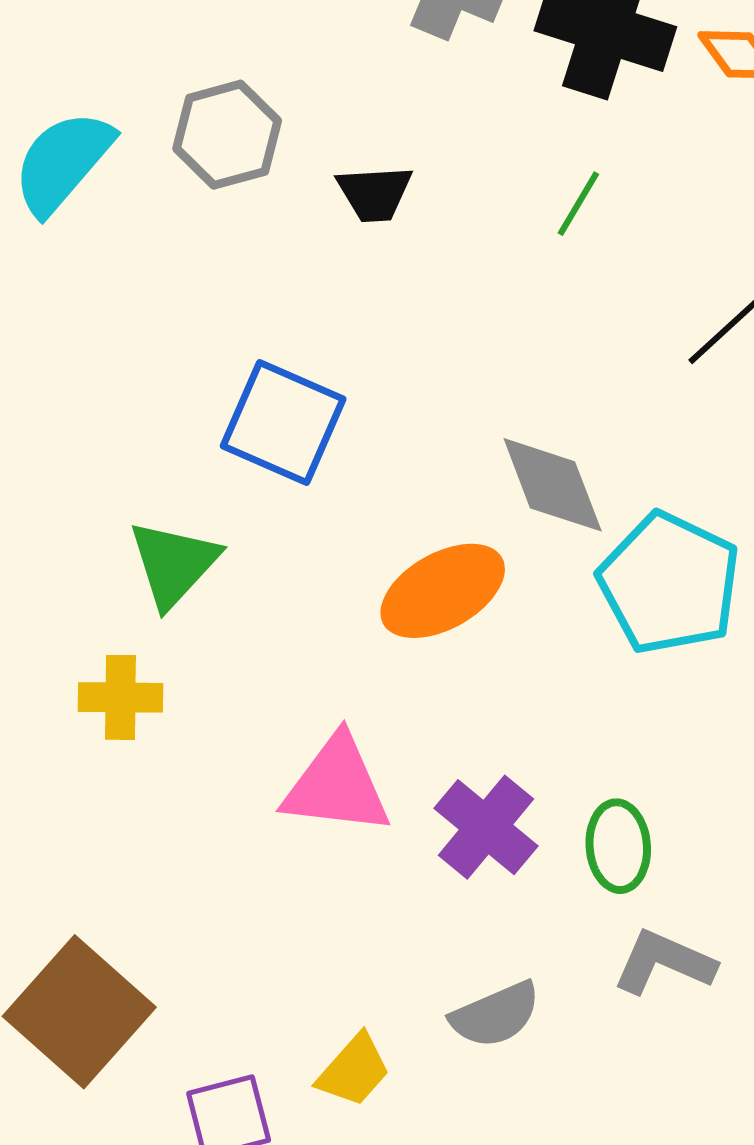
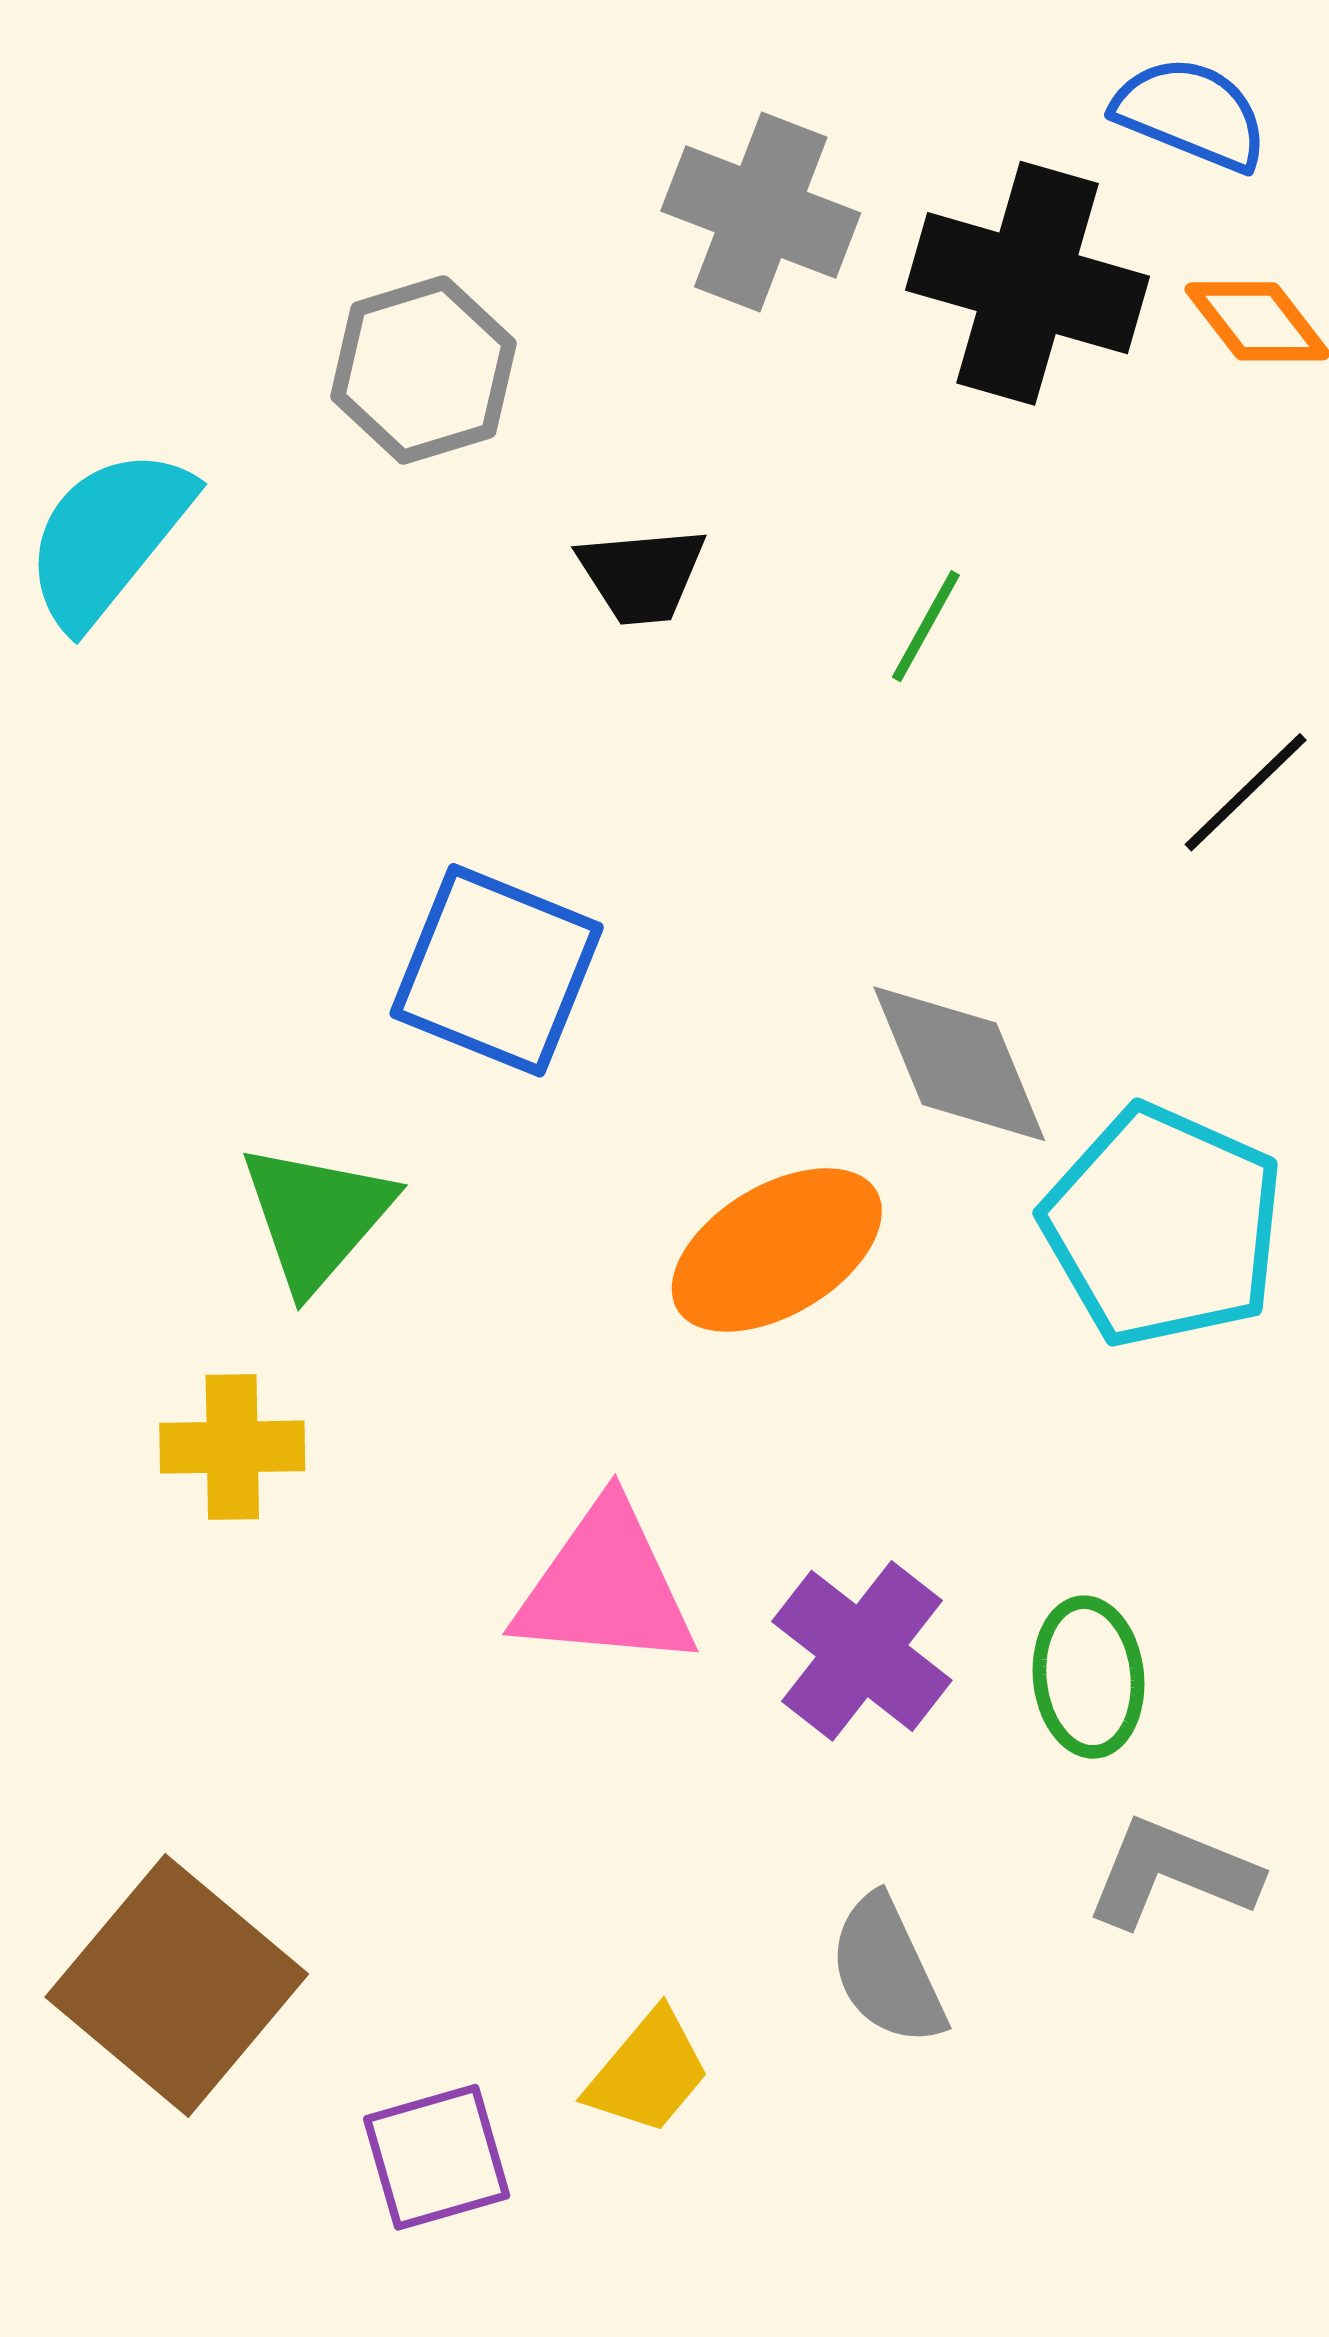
gray hexagon: (227, 135) -> (423, 370), moved
green line: (578, 204) -> (926, 626), moved
gray semicircle: (495, 1015) -> (887, 1971), turned 90

